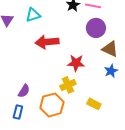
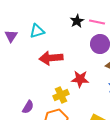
yellow cross: (68, 85) -> (61, 95), moved

